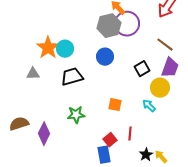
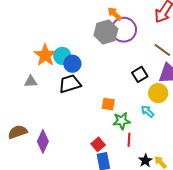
blue circle: (105, 57) -> (72, 64), moved
orange square: (115, 105) -> (108, 104), moved
green star: (76, 115) -> (122, 121), moved
red square: (110, 140) -> (98, 144), moved

